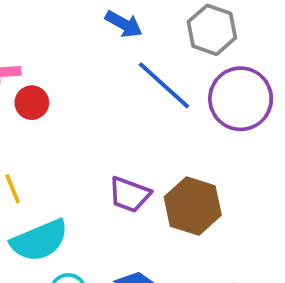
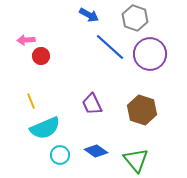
purple trapezoid: (129, 195) -> (92, 104), turned 45
brown hexagon: (193, 206) -> (142, 110), moved

